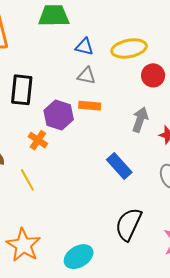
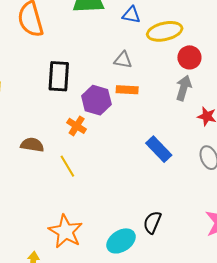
blue triangle: (84, 47) -> (131, 15), moved
gray arrow: (140, 120) -> (184, 88), moved
black semicircle: (129, 224) -> (152, 222), moved, size x0.7

